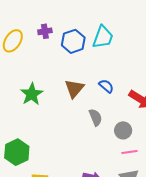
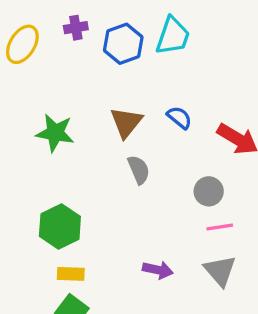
green star: (32, 94) -> (55, 133), turned -30
gray semicircle: (96, 117) -> (139, 170), moved
green hexagon: (17, 152) -> (60, 226), moved

